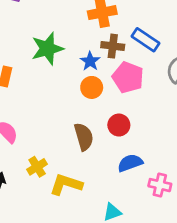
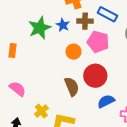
blue star: (90, 61) -> (63, 25), moved
red circle: (119, 125) -> (95, 76), size x1.5

